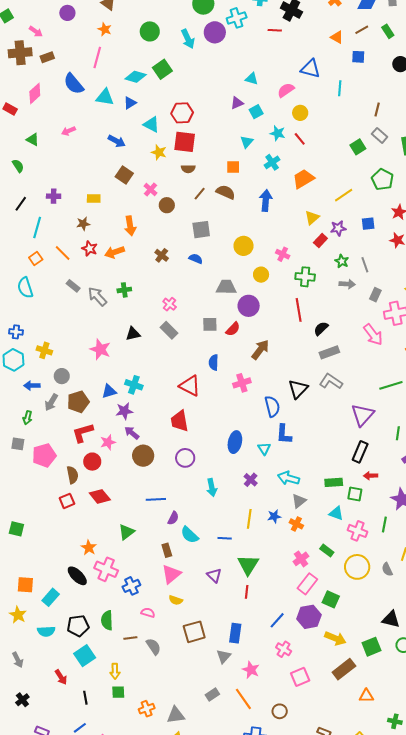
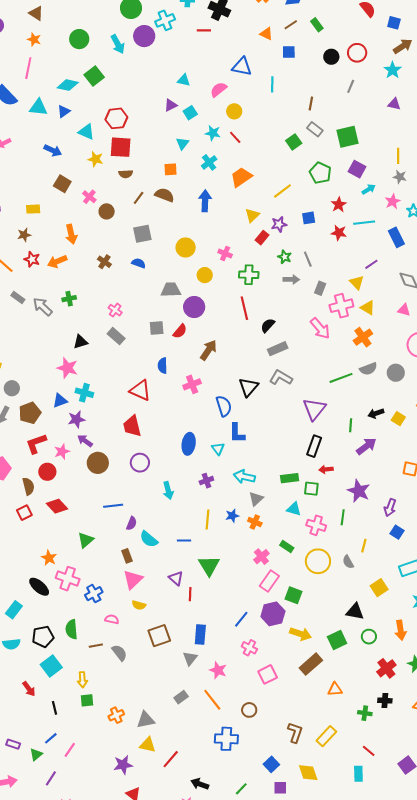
pink star: (100, 349) -> (67, 368), moved
purple cross: (251, 480) -> (206, 481), turned 32
red line: (247, 592) -> (190, 594), moved

